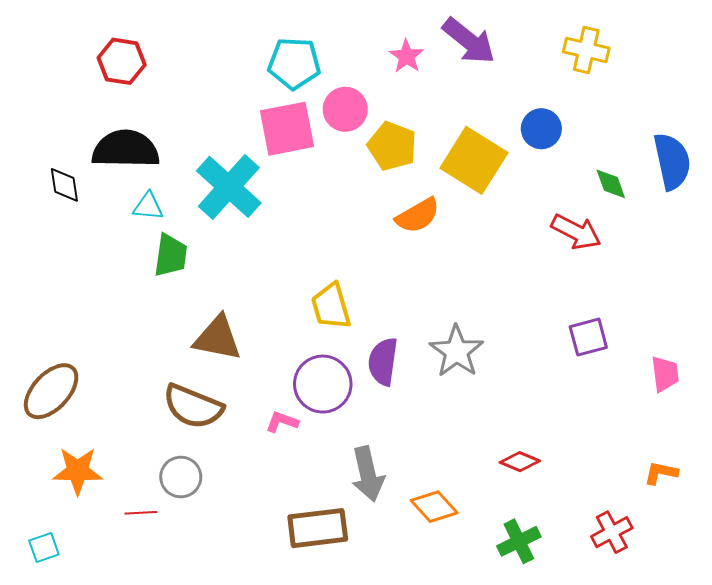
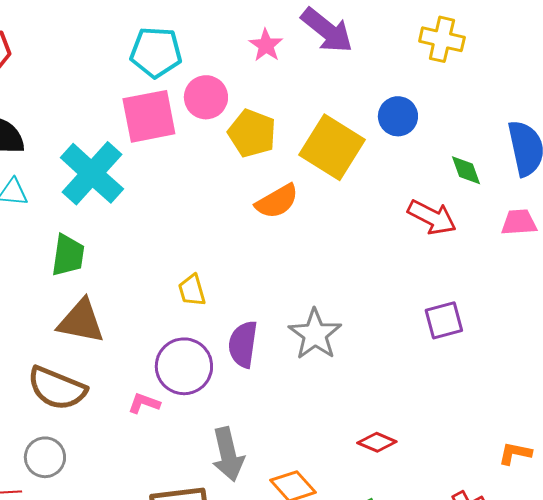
green trapezoid: (171, 255) -> (68, 255), moved
yellow trapezoid: (331, 306) -> (192, 290), size x0.7
pink trapezoid: (665, 374) -> (519, 222), moved, turned -87

